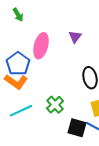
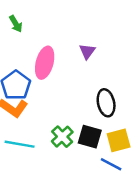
cyan line: (21, 111) -> (20, 144), turned 35
black square: (77, 128) -> (90, 137), moved

